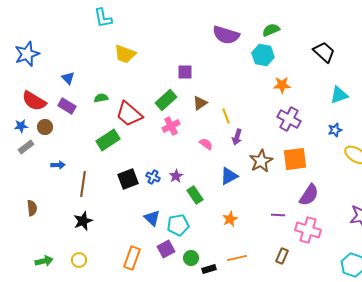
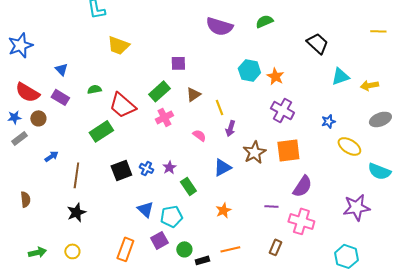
cyan hexagon: (263, 55) -> (249, 70), moved
orange star: (282, 85) -> (275, 76), turned 30
cyan triangle: (339, 95) -> (340, 76), moved
blue arrow: (58, 165) -> (51, 156), turned -32

